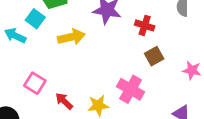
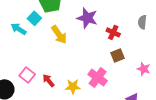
yellow arrow: (71, 37) -> (59, 35), turned 60
pink square: (35, 83) -> (27, 75), moved

